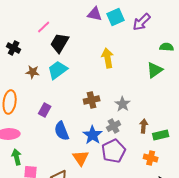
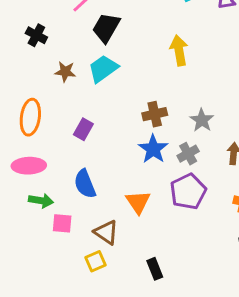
blue semicircle: (62, 131) -> (85, 184), moved
blue star: (93, 135) -> (153, 149), moved
green arrow: (17, 157) -> (41, 201), turned 112

